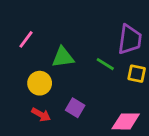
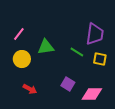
yellow circle: (40, 83) -> (22, 59), moved
purple square: (75, 108) -> (68, 84), moved

